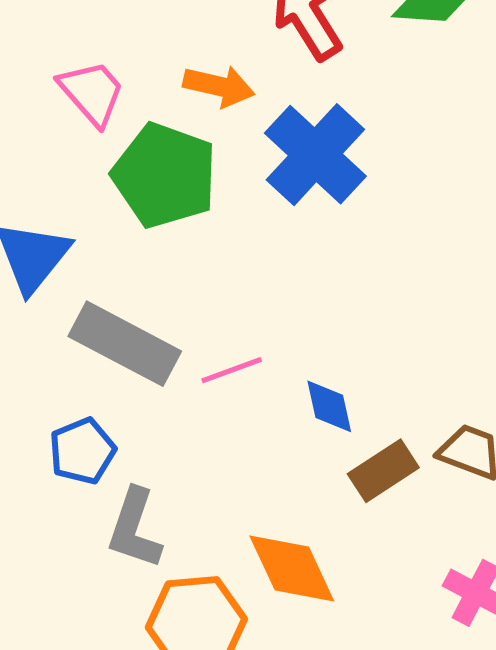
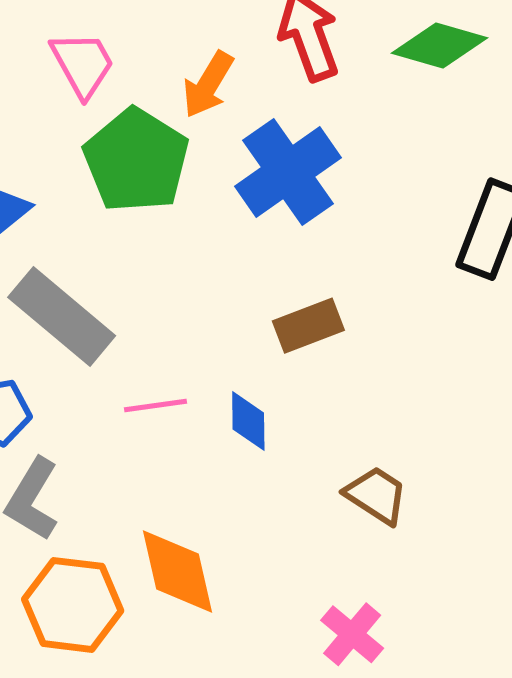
orange arrow: (219, 86) -> (208, 85), turned 96
pink line: (232, 370) -> (156, 406), moved
brown rectangle: (383, 471) -> (308, 326), moved

